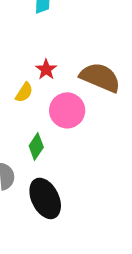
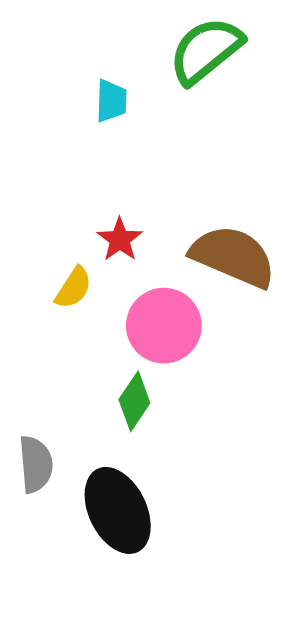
green diamond: (36, 146) -> (134, 401), moved

